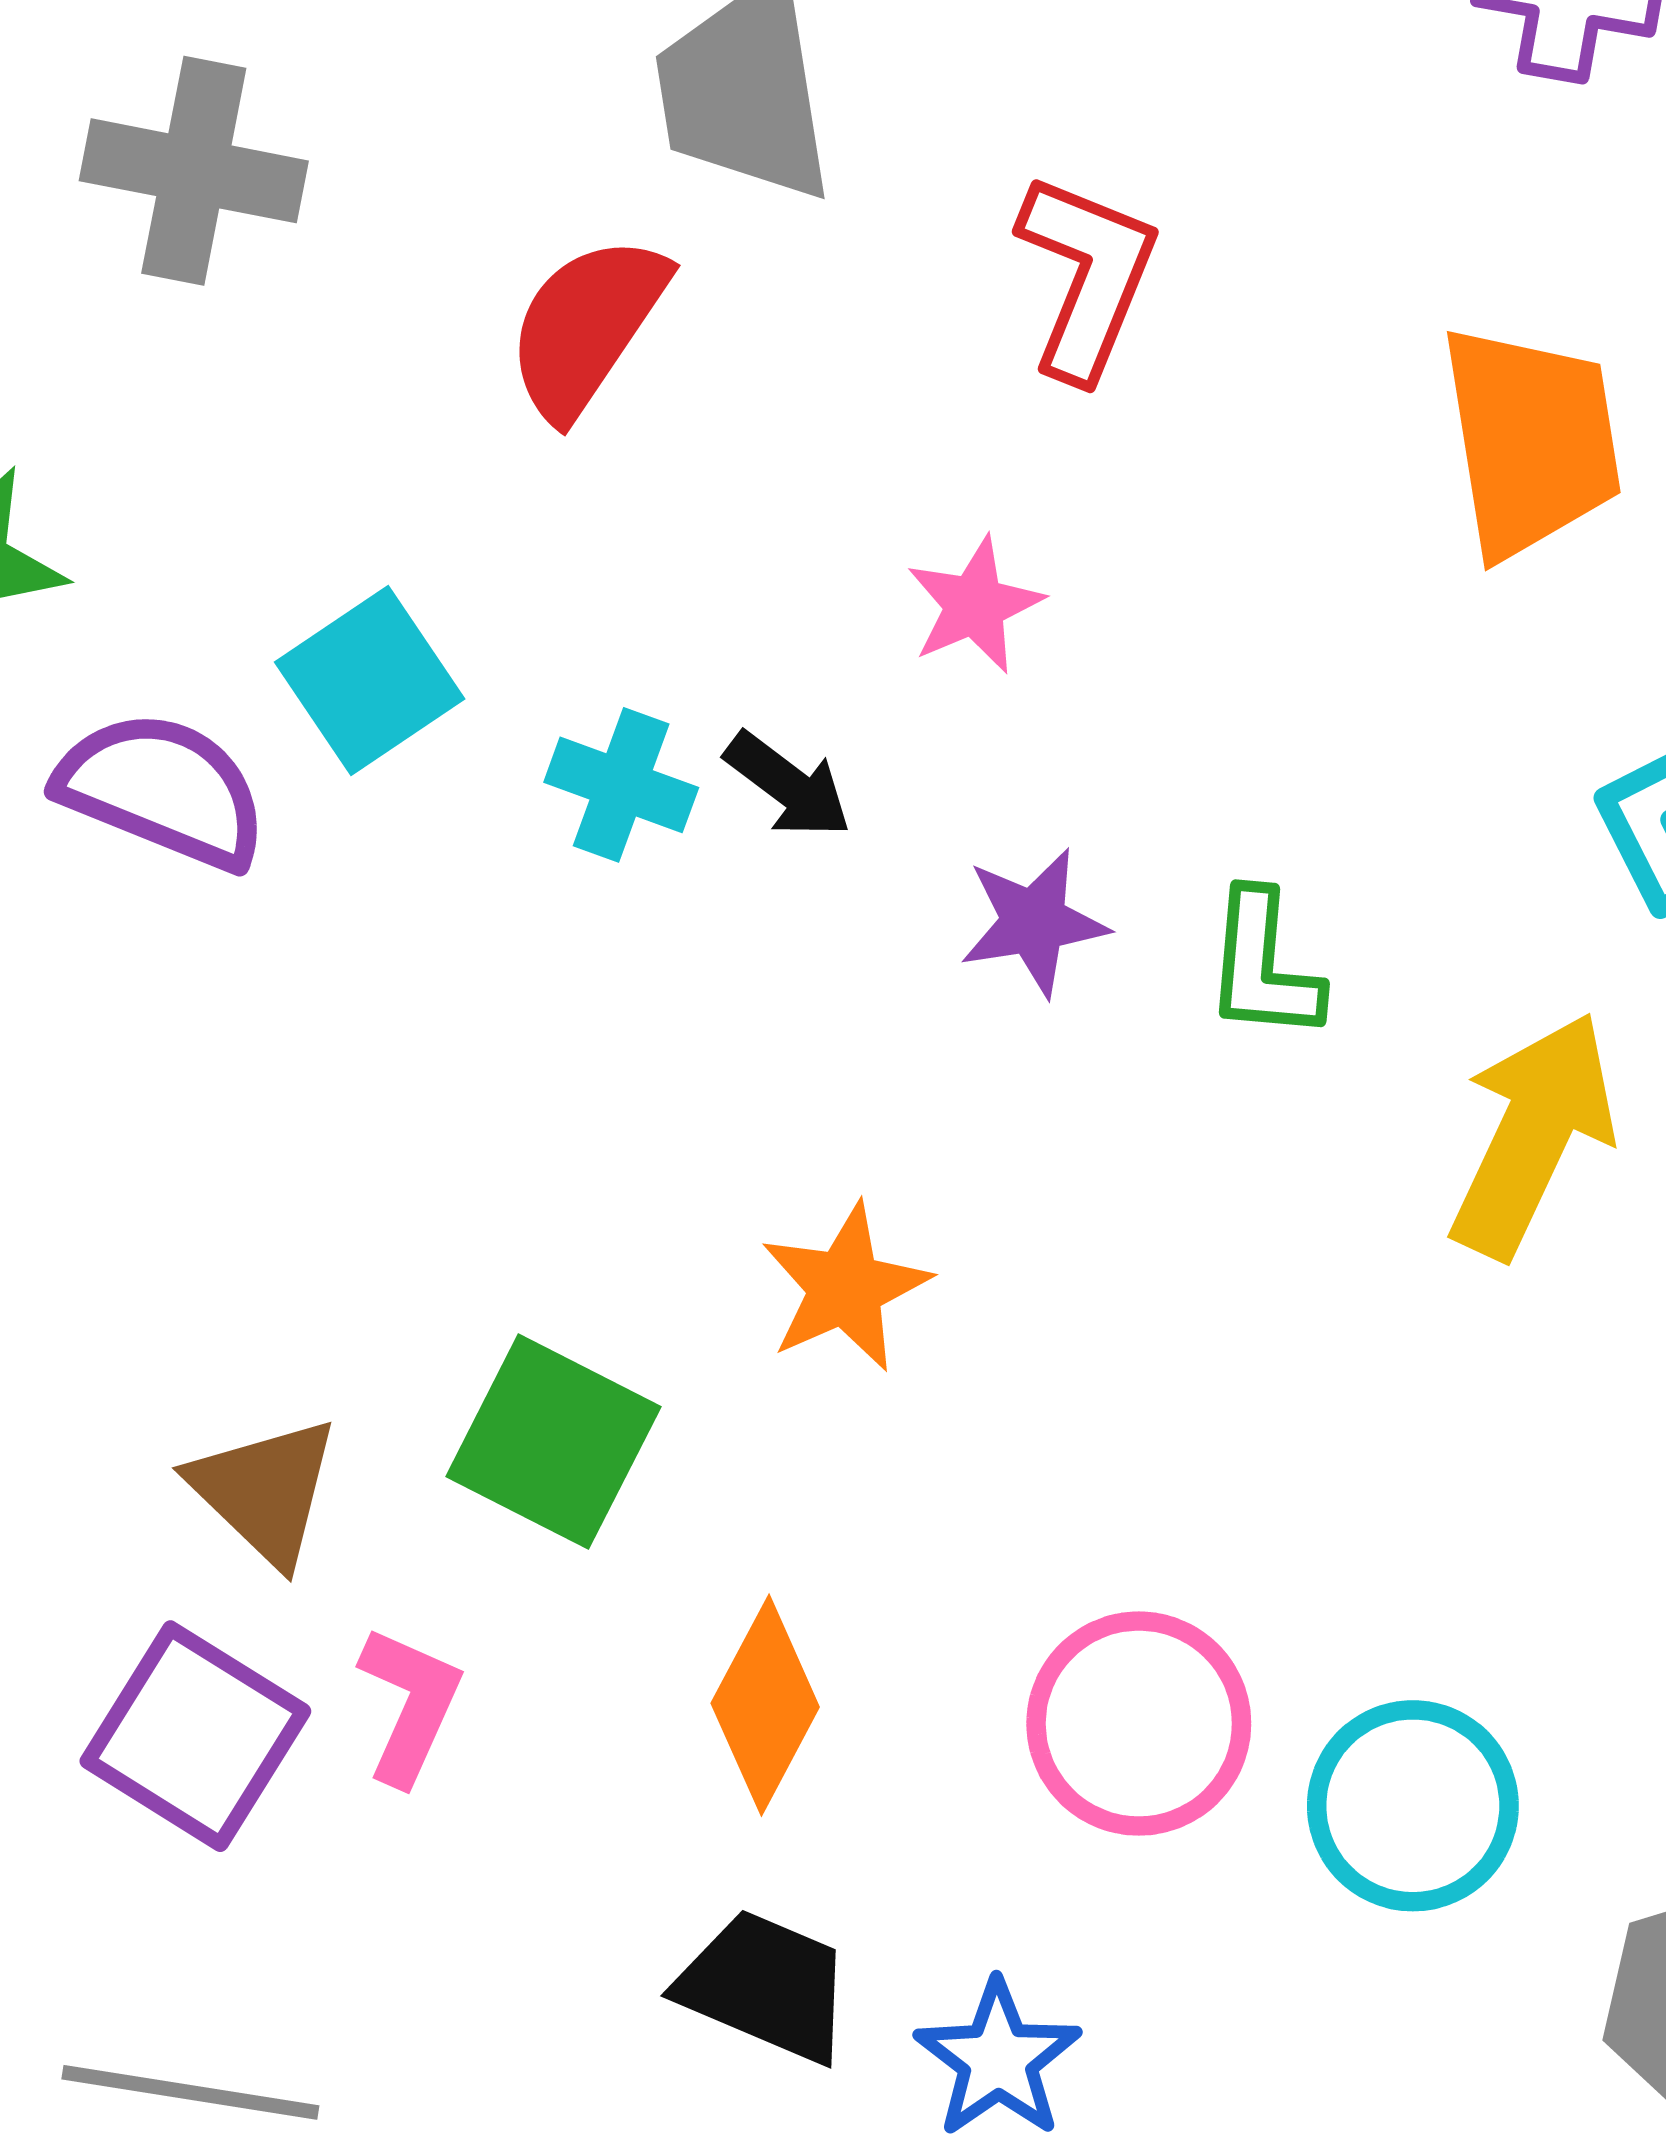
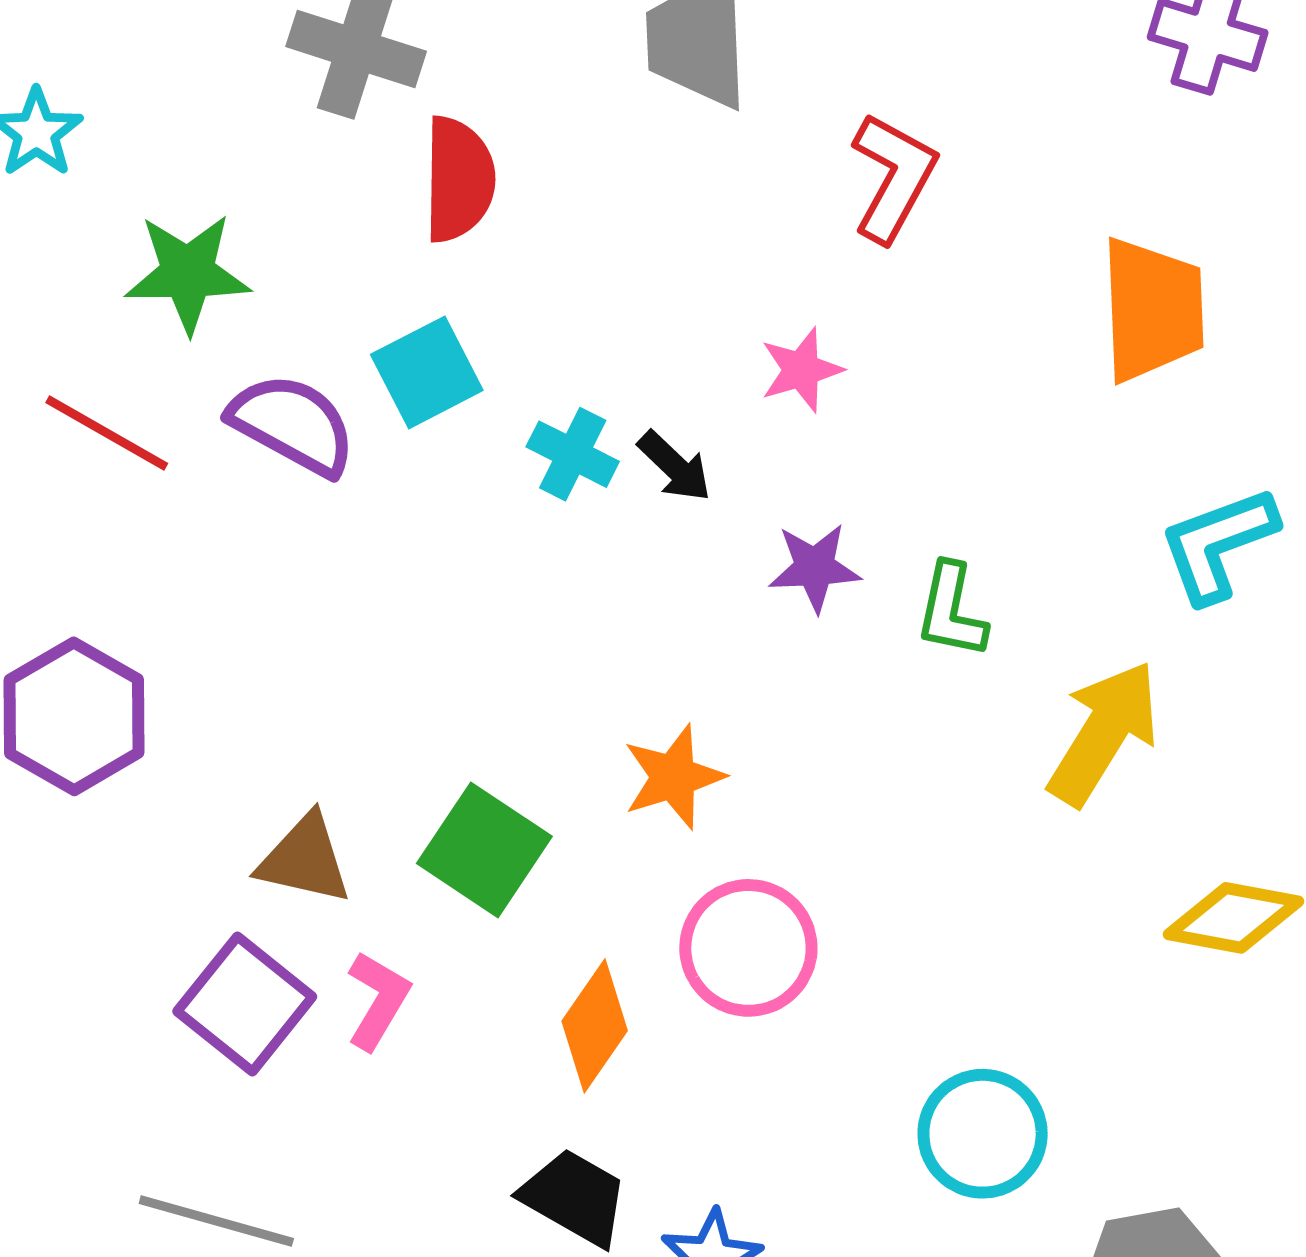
red semicircle: (587, 326) -> (459, 179), moved, turned 140
brown triangle: (265, 1491) -> (305, 859), turned -38
pink circle: (1139, 1724) -> (748, 948), moved

